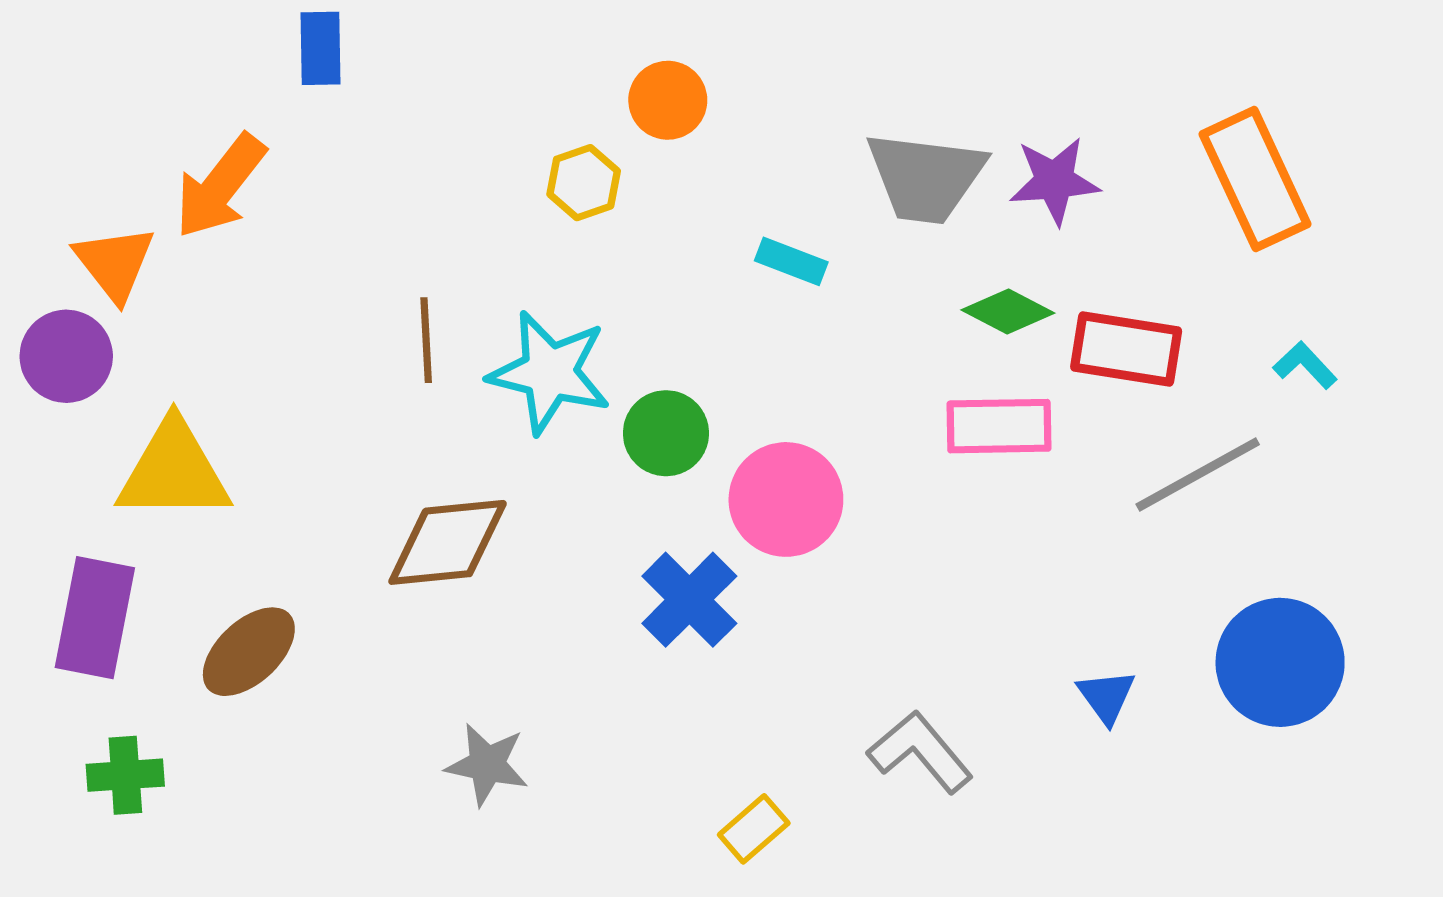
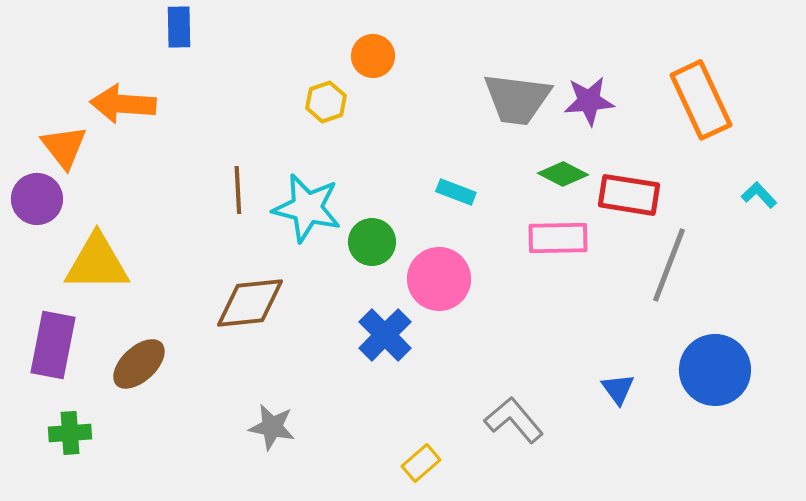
orange arrow: (220, 186) -> (123, 104), turned 56
cyan rectangle: (791, 261) -> (456, 192), moved
cyan L-shape: (1305, 365) -> (759, 195), moved
gray line: (1198, 474) -> (669, 265), turned -40

